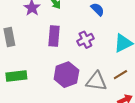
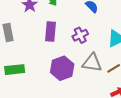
gray triangle: (96, 81) -> (92, 63), moved

